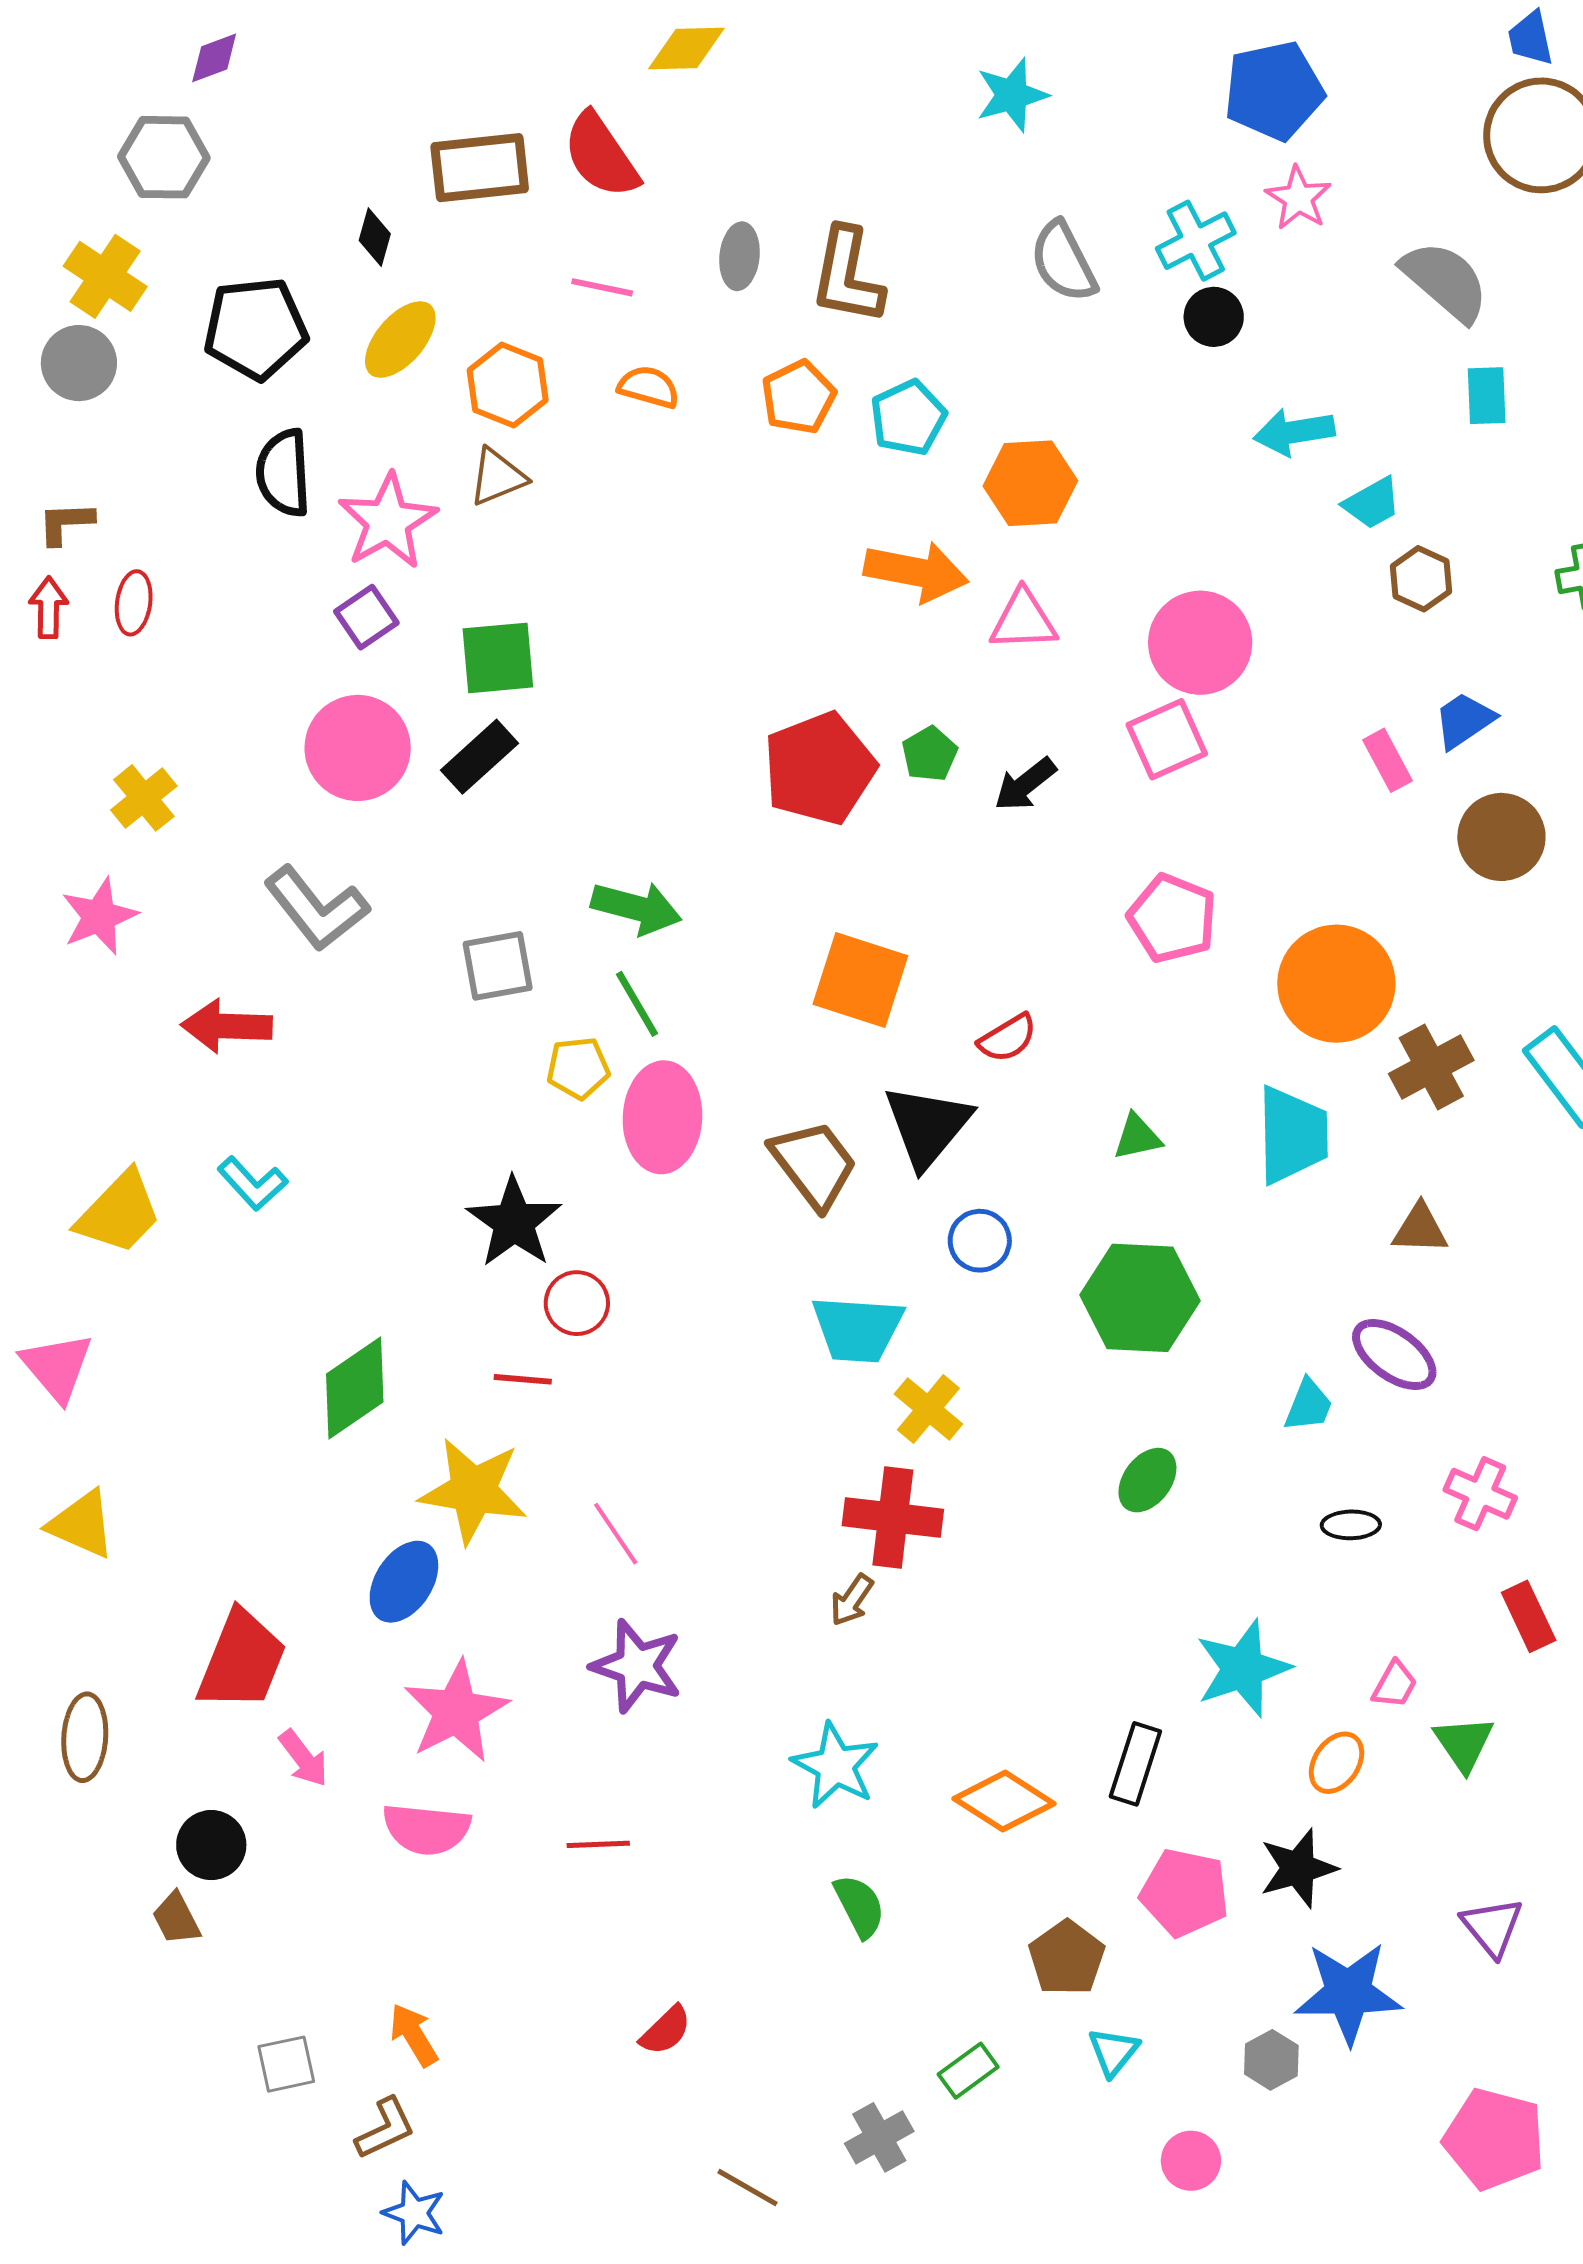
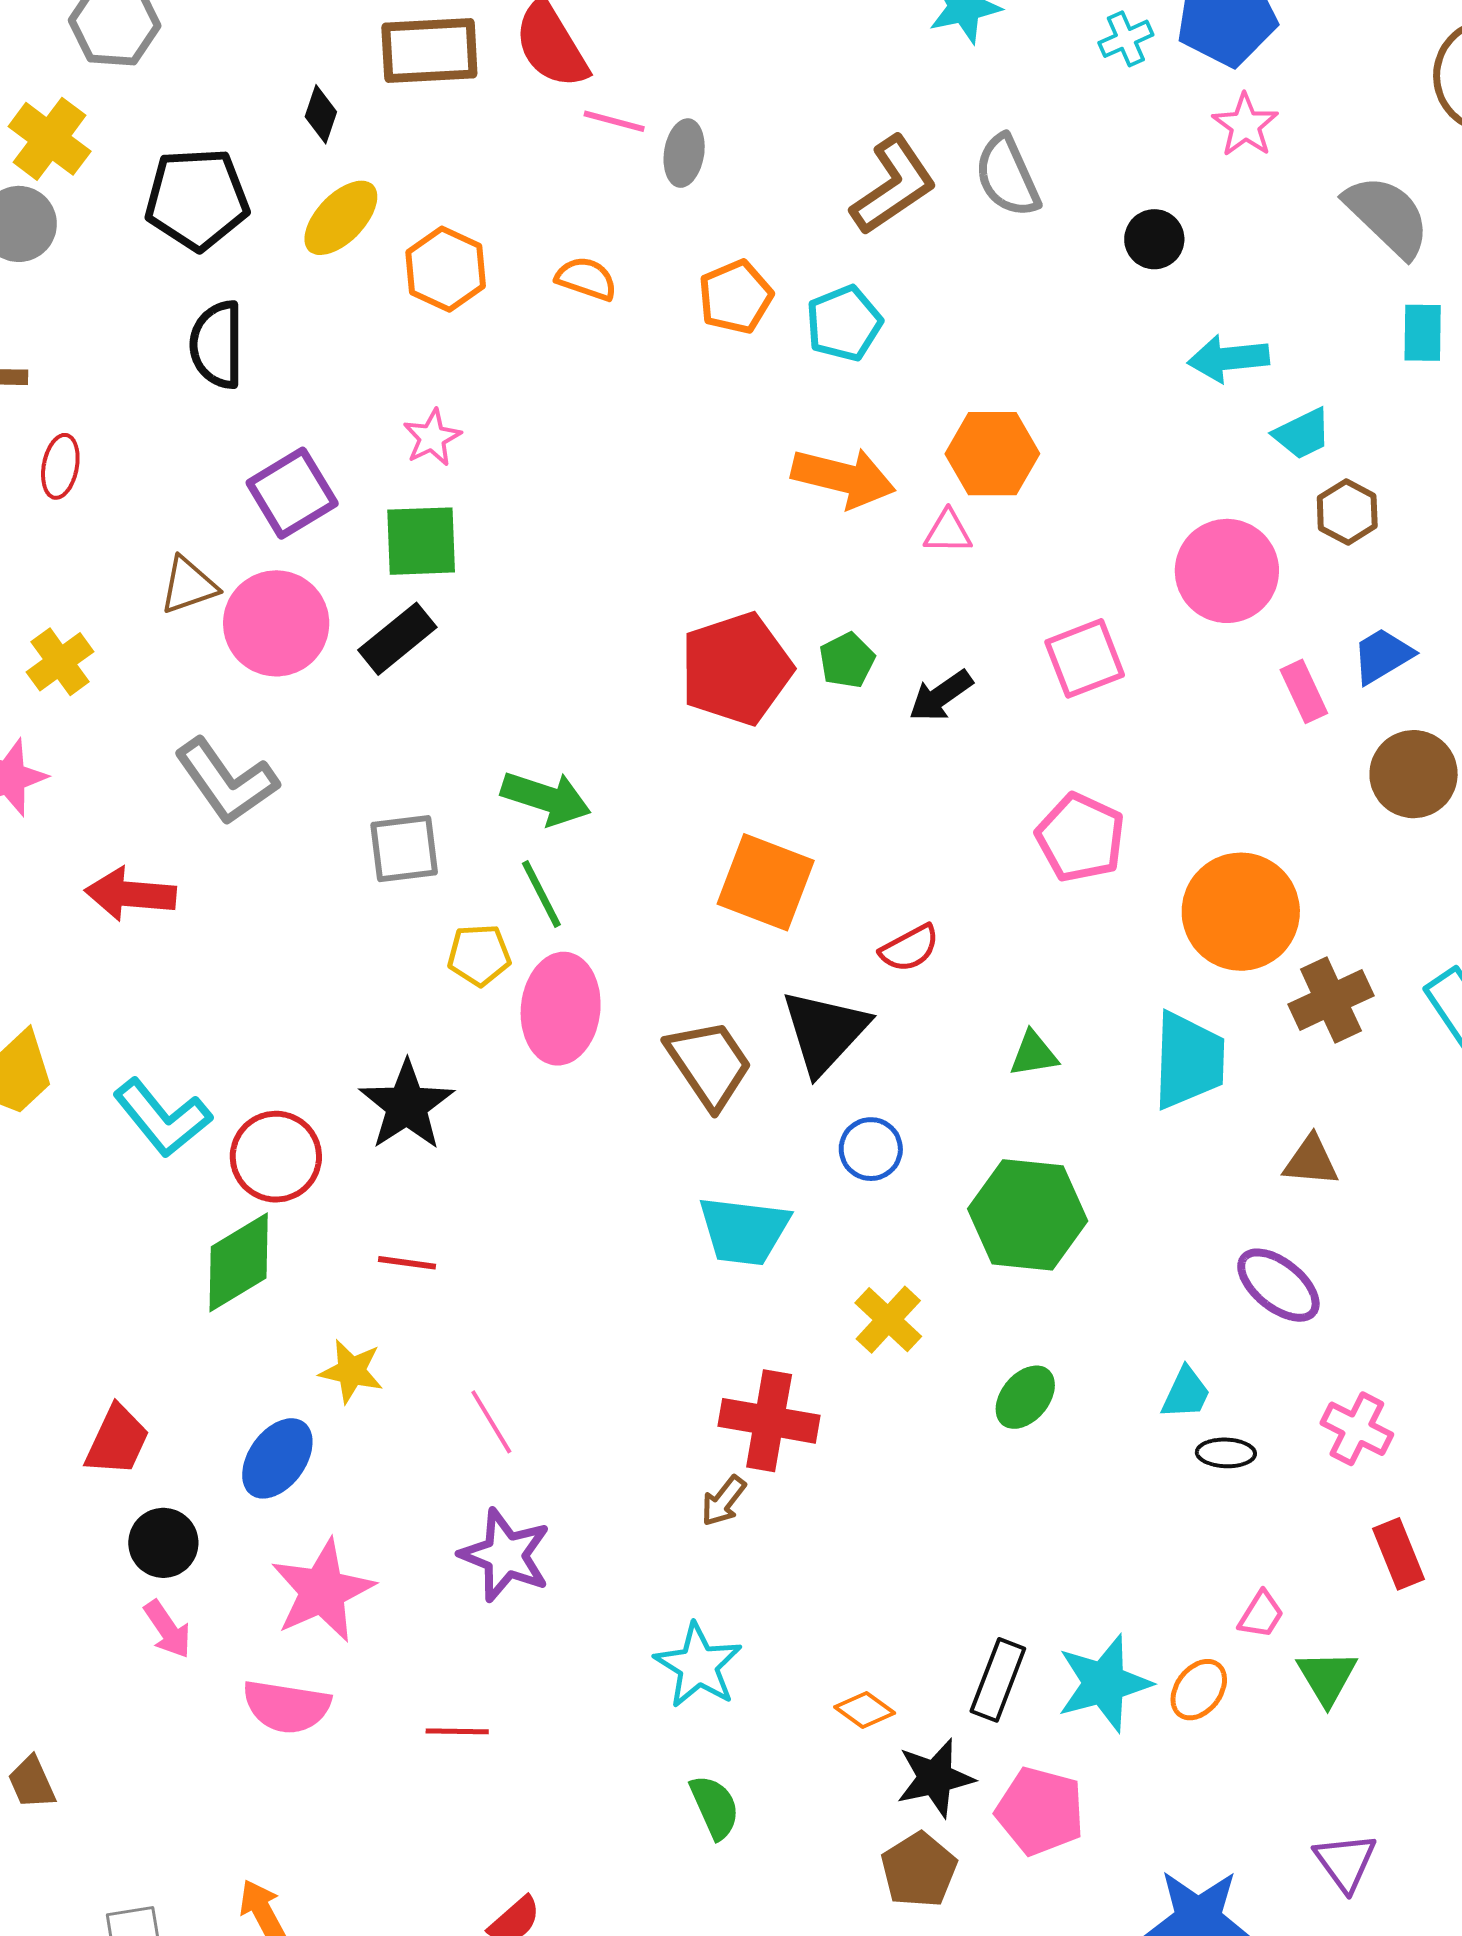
cyan cross: (1196, 241) -> (1126, 39), moved, size x0.7
brown L-shape: (847, 276) -> (893, 185), moved, turned -138
pink line: (602, 287) -> (614, 121), moved
brown triangle: (497, 477) -> (189, 585), moved
orange hexagon: (1030, 483) -> (992, 454), moved
pink star: (388, 521) -> (432, 438), moved, size x0.6
purple square: (366, 617) -> (292, 493), size x1.4
pink triangle: (1023, 620) -> (948, 532), size x0.7
pink circle: (1200, 643) -> (1227, 571), moved
cyan L-shape: (252, 1184) -> (162, 1118), moved, size x1.4
red circle: (577, 1303) -> (276, 1157), moved, size x1.4
cyan trapezoid: (1309, 1405) -> (1186, 1393), moved
yellow cross: (928, 1409) -> (888, 1320), moved
yellow star: (473, 1491) -> (351, 1371), size x0.6
red trapezoid: (242, 1660) -> (117, 1440), moved, size x0.7
cyan star: (1243, 1668) -> (1104, 1683), moved
orange diamond: (1004, 1801) -> (865, 1710), size x0.6
black circle: (211, 1845) -> (163, 1543), moved
black star: (1298, 1868) -> (935, 1778), moved

